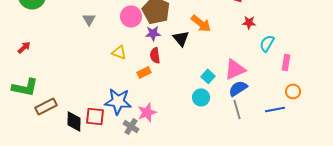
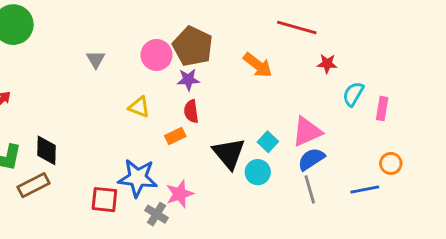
black triangle: (181, 38) -> (229, 153), moved, size x1.4
pink rectangle: (286, 62) -> (382, 108), moved
black diamond: (74, 121) -> (47, 150), moved

